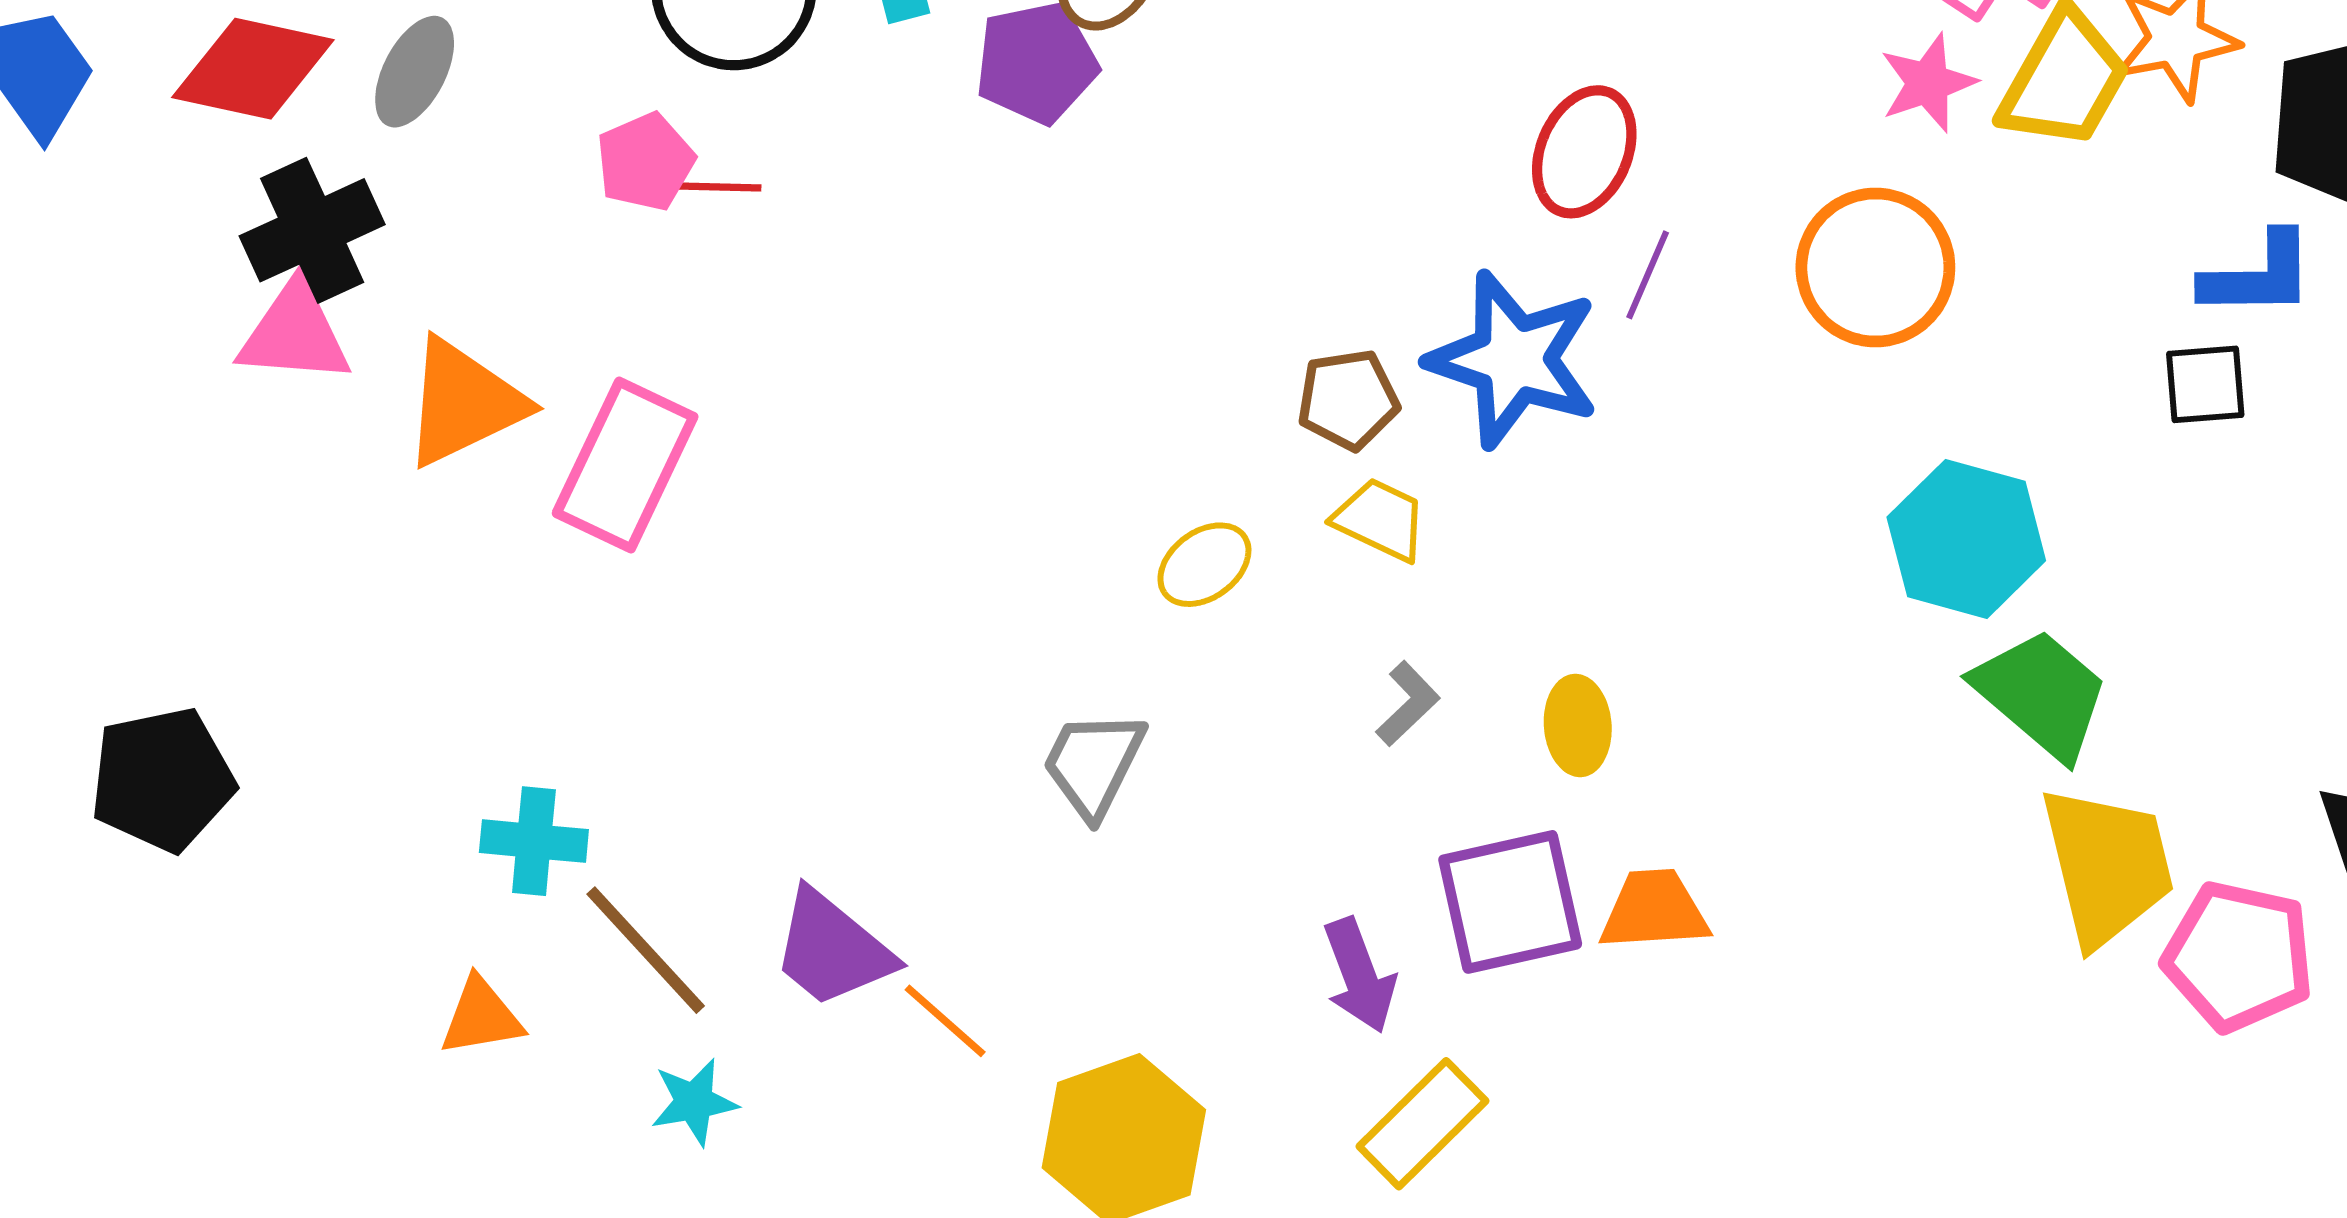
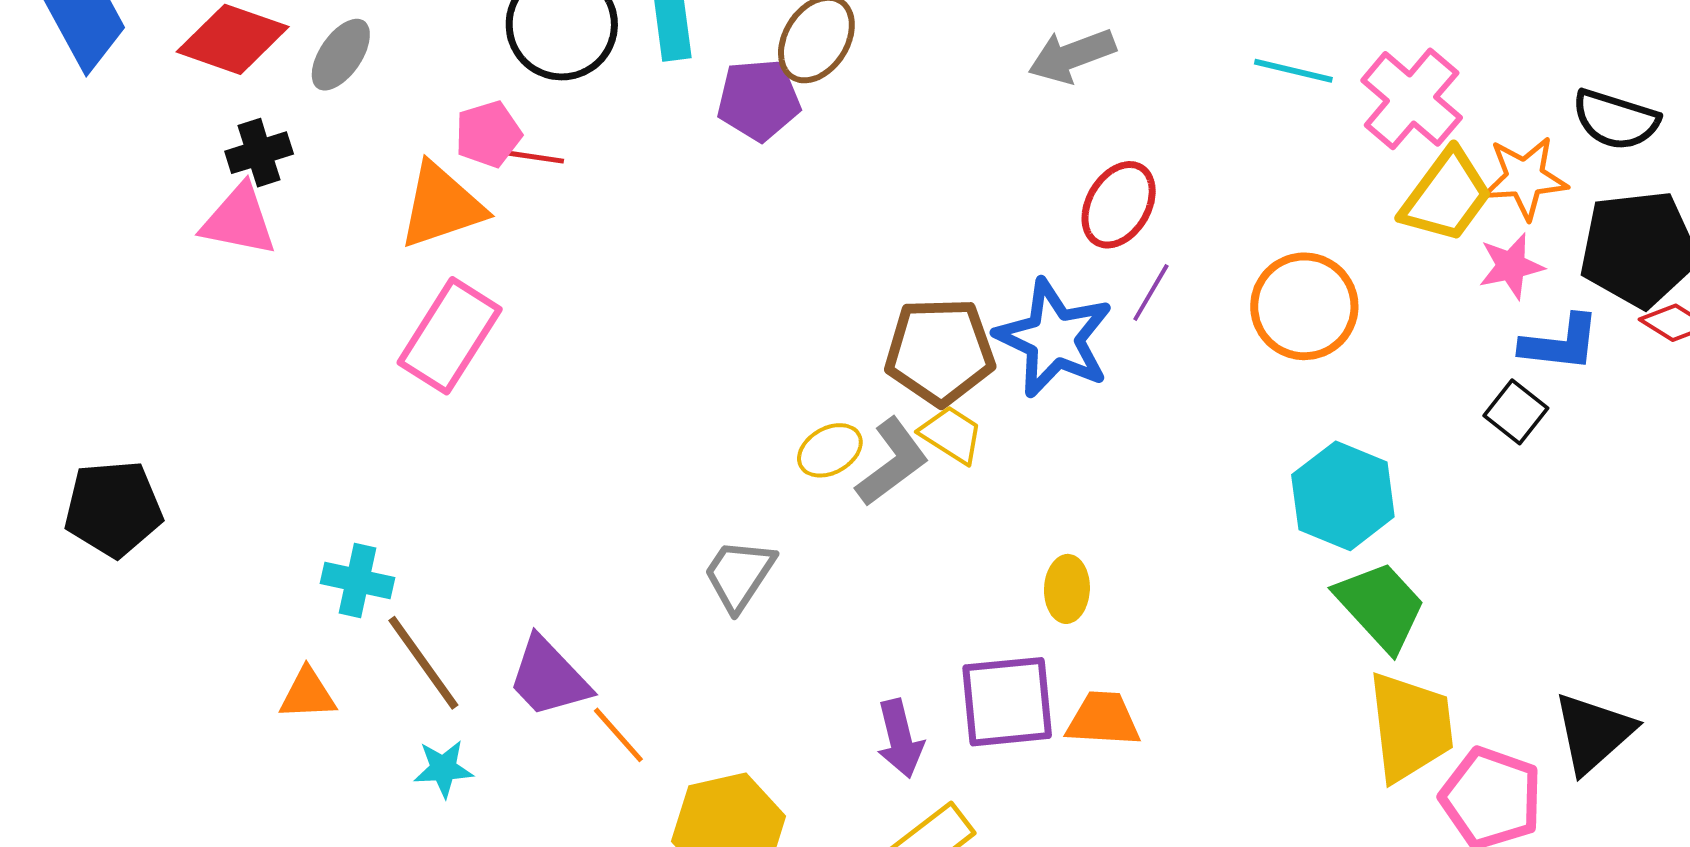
pink star: (1928, 83) -> (1511, 266), moved
black cross: (312, 230) -> (259, 153), size x0.7
black square: (2205, 384) -> (1516, 412), turned 36
brown pentagon: (1348, 400) -> (940, 351), size x1.6
orange triangle: (464, 403) -> (442, 206), moved
gray L-shape: (1408, 704) -> (892, 462), moved, size x1.6

